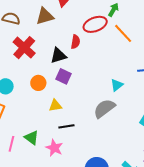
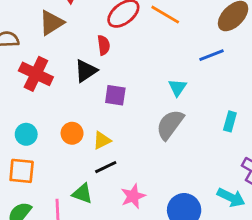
purple square: (63, 76) -> (115, 95), moved
orange circle: (38, 83) -> (72, 133), moved
black line: (66, 126) -> (106, 167), moved
pink star: (54, 148) -> (133, 196), moved, turned -30

